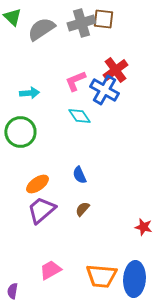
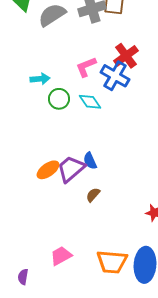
green circle: (20, 132) -> (59, 99), moved, size x0.7
purple trapezoid: (41, 210) -> (71, 169), moved

